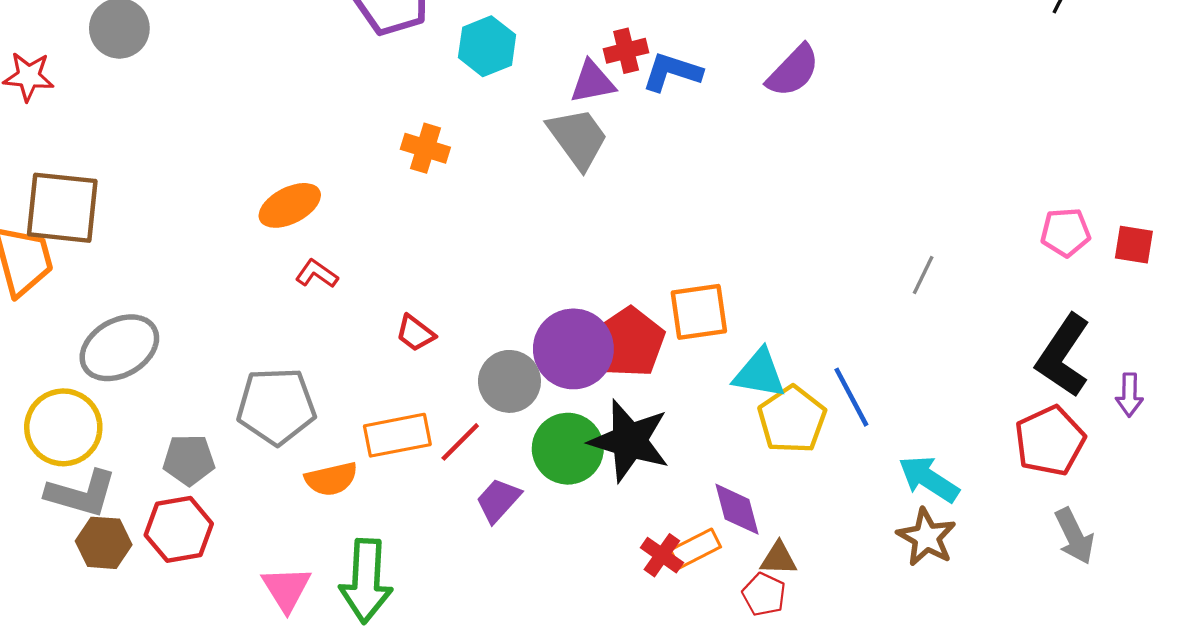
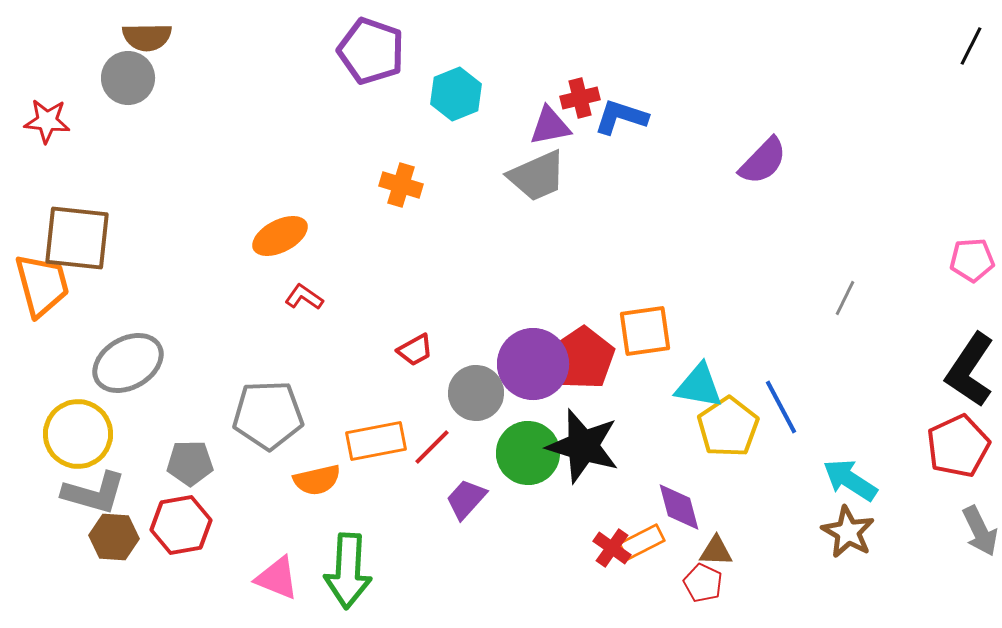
purple semicircle: (793, 71) -> (763, 161), moved
gray trapezoid: (578, 138) -> (537, 176), turned 102
red trapezoid: (415, 333) -> (415, 350), moved, turned -66
pink triangle: (286, 589) -> (277, 578), turned -36

